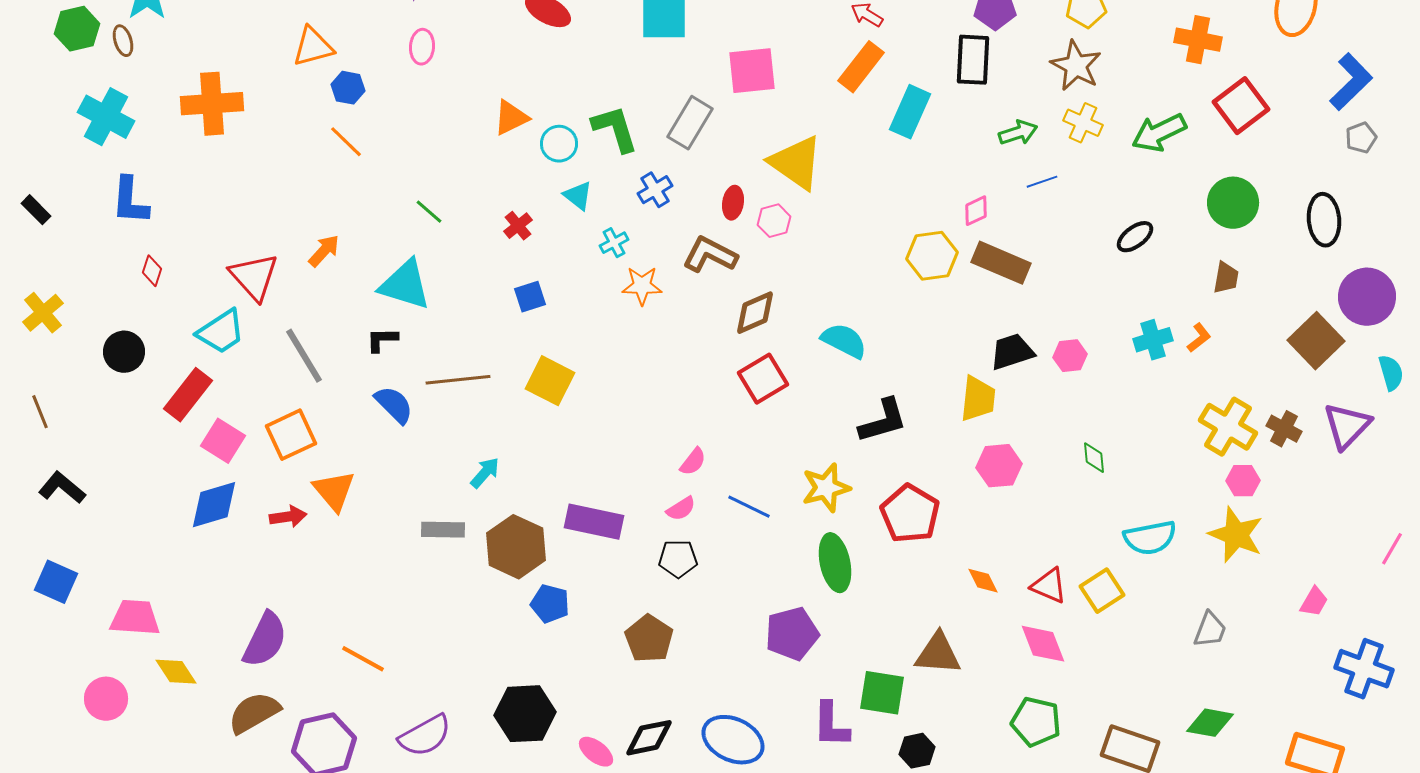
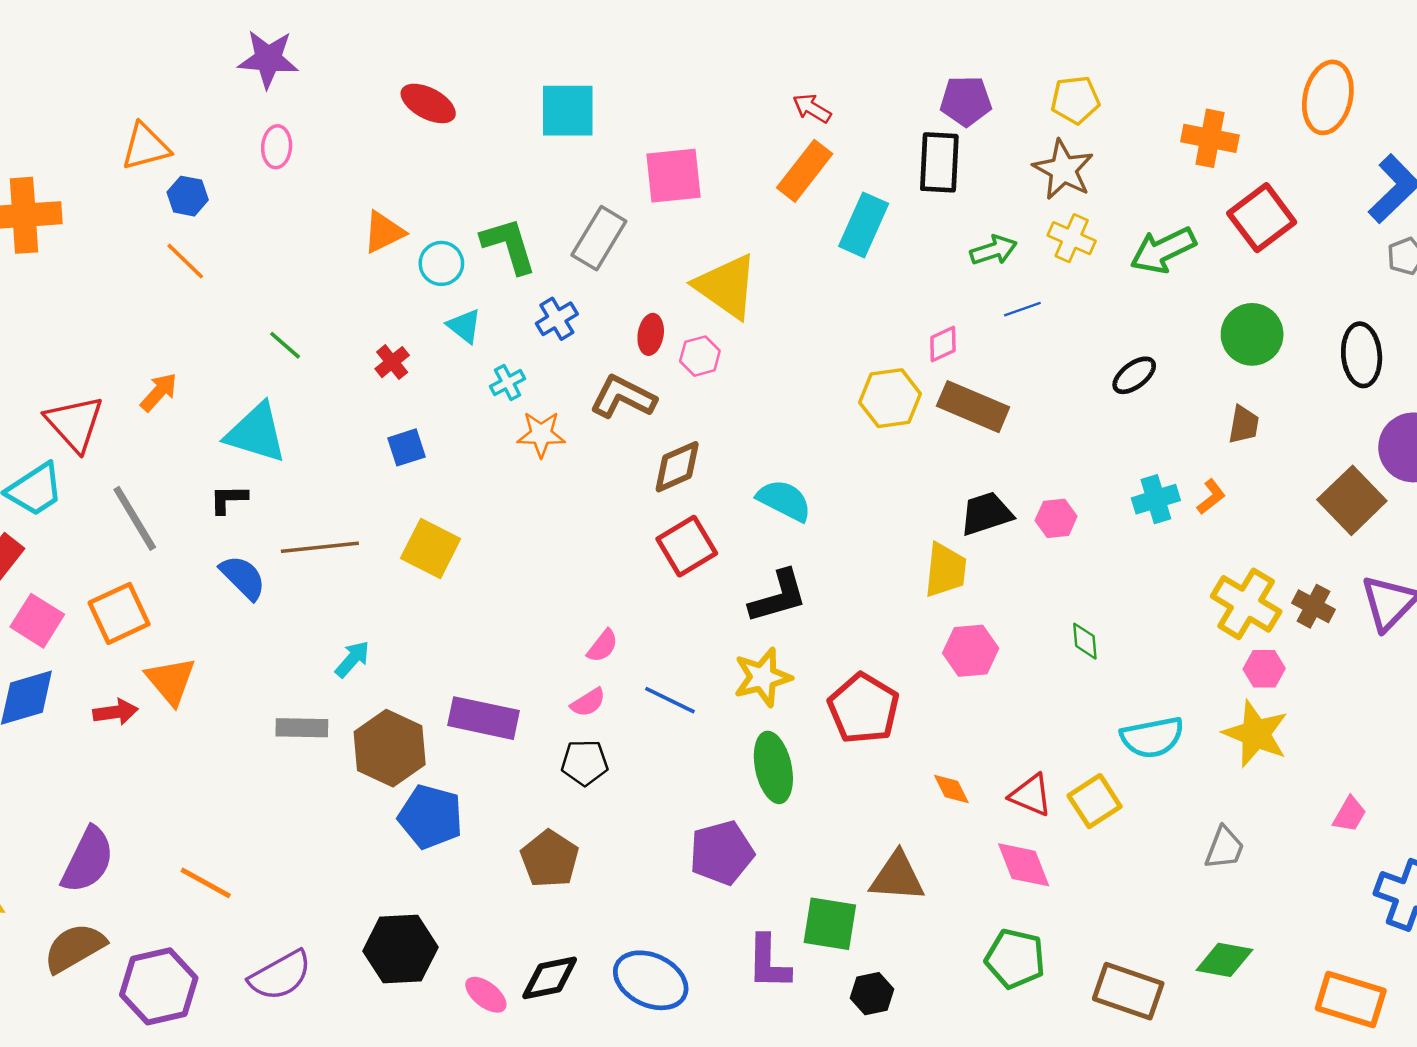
black L-shape: (883, 421) -> (778, 597), moved
blue pentagon: (550, 604) -> (431, 817), size x1.4

